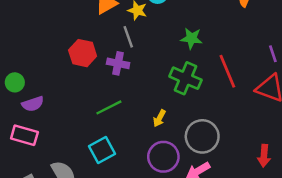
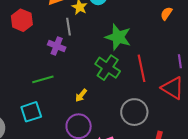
green star: (191, 38) -> (118, 37), size x1.5
red hexagon: (83, 53) -> (22, 20), moved
gray circle: (202, 136) -> (134, 112), moved

